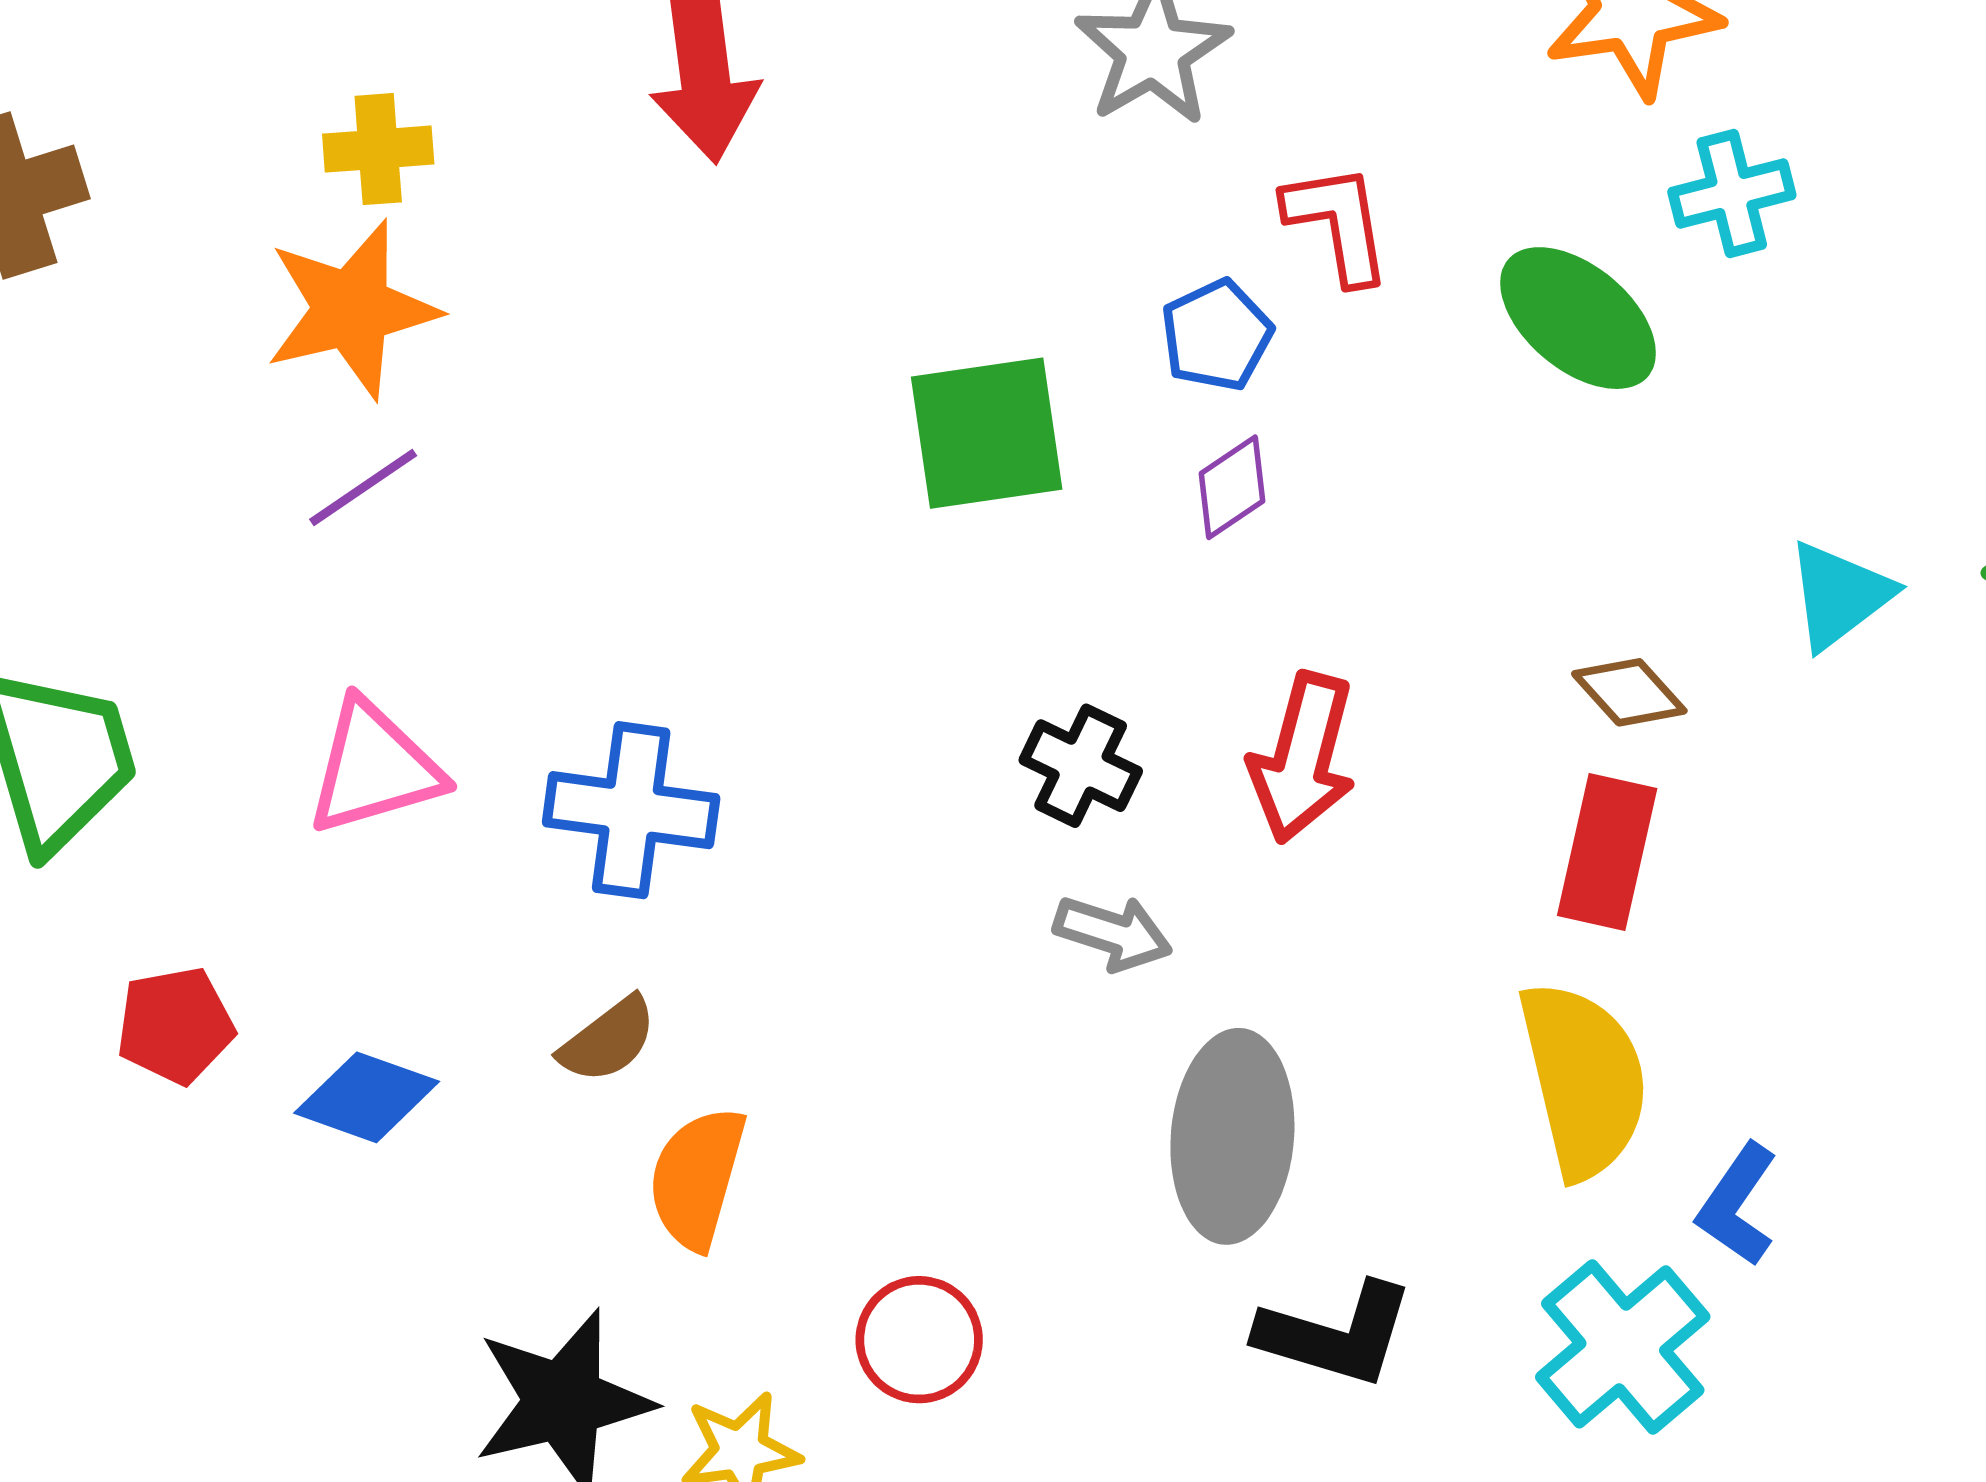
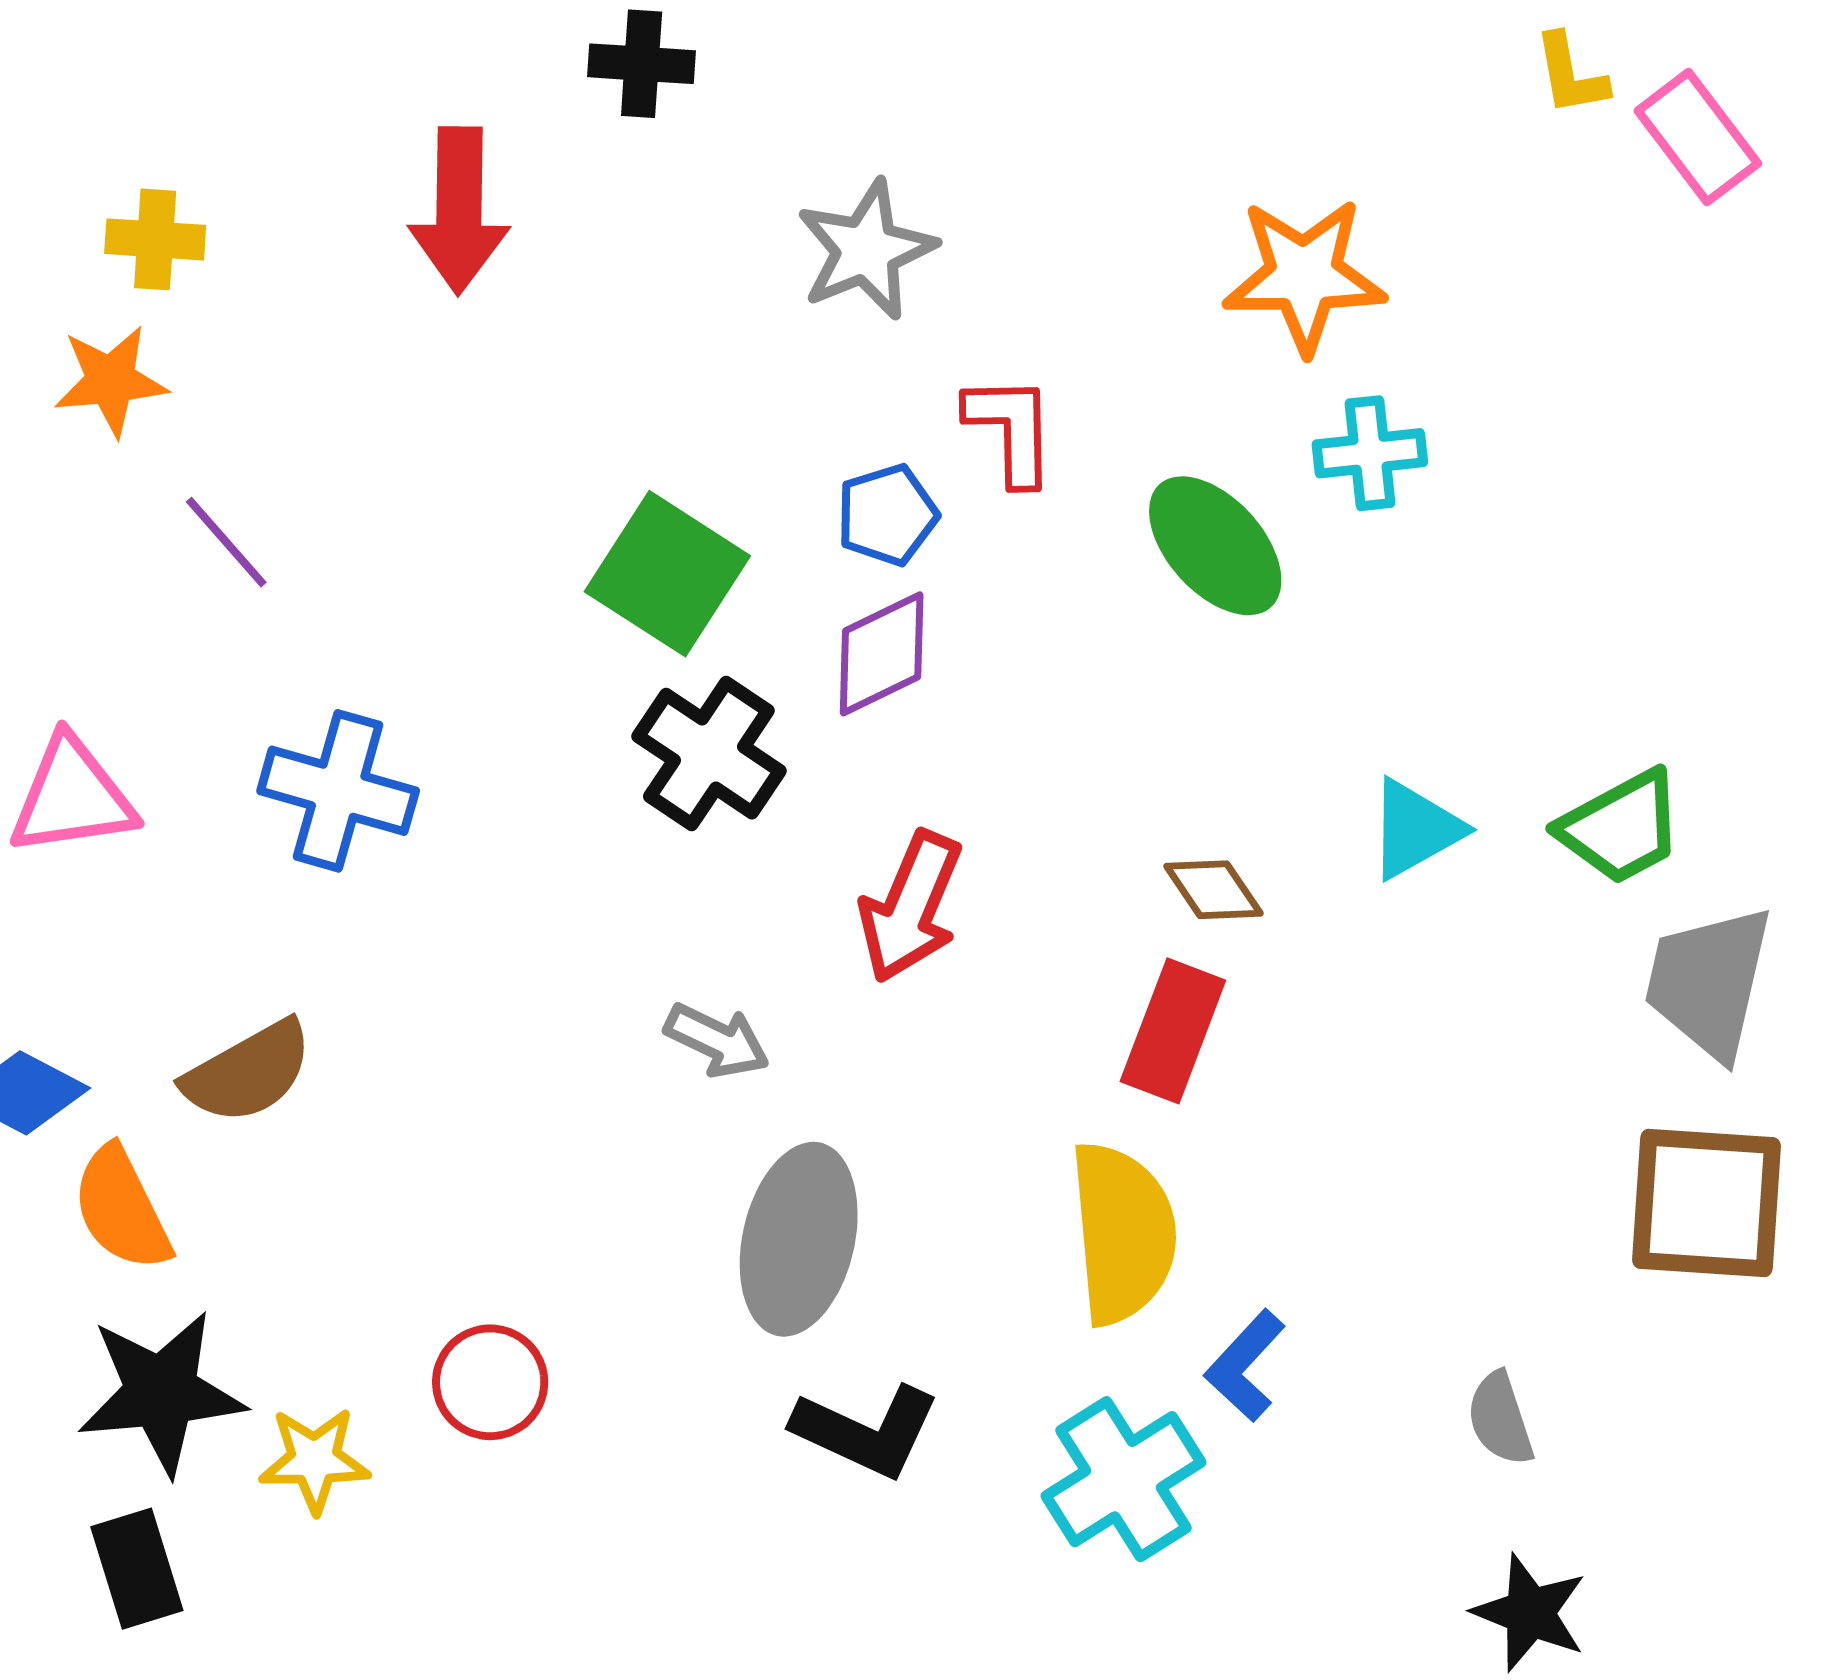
orange star: (352, 309) -> (111, 381), size x0.7
green square: (987, 433) -> (667, 574), turned 33
purple diamond: (1232, 487) -> (882, 654), size x1.4
purple line: (363, 488) -> (226, 542), moved, turned 75
black cross: (1081, 766) -> (709, 754), moved, size x1.4
blue cross: (631, 810) -> (338, 791), moved
brown semicircle: (608, 1040) -> (248, 1072), size x1.4
orange semicircle: (697, 1178) -> (122, 1209), moved, turned -50

